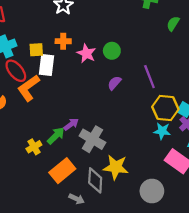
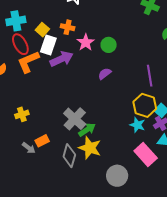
yellow square: (36, 50) -> (42, 30), turned 32
purple line: (149, 77) -> (150, 76), moved
purple arrow: (71, 124) -> (62, 59), moved, size x1.6
green arrow: (56, 136) -> (87, 130), moved
orange rectangle: (62, 171) -> (42, 141), size x0.6
gray arrow: (77, 199) -> (29, 148), moved

